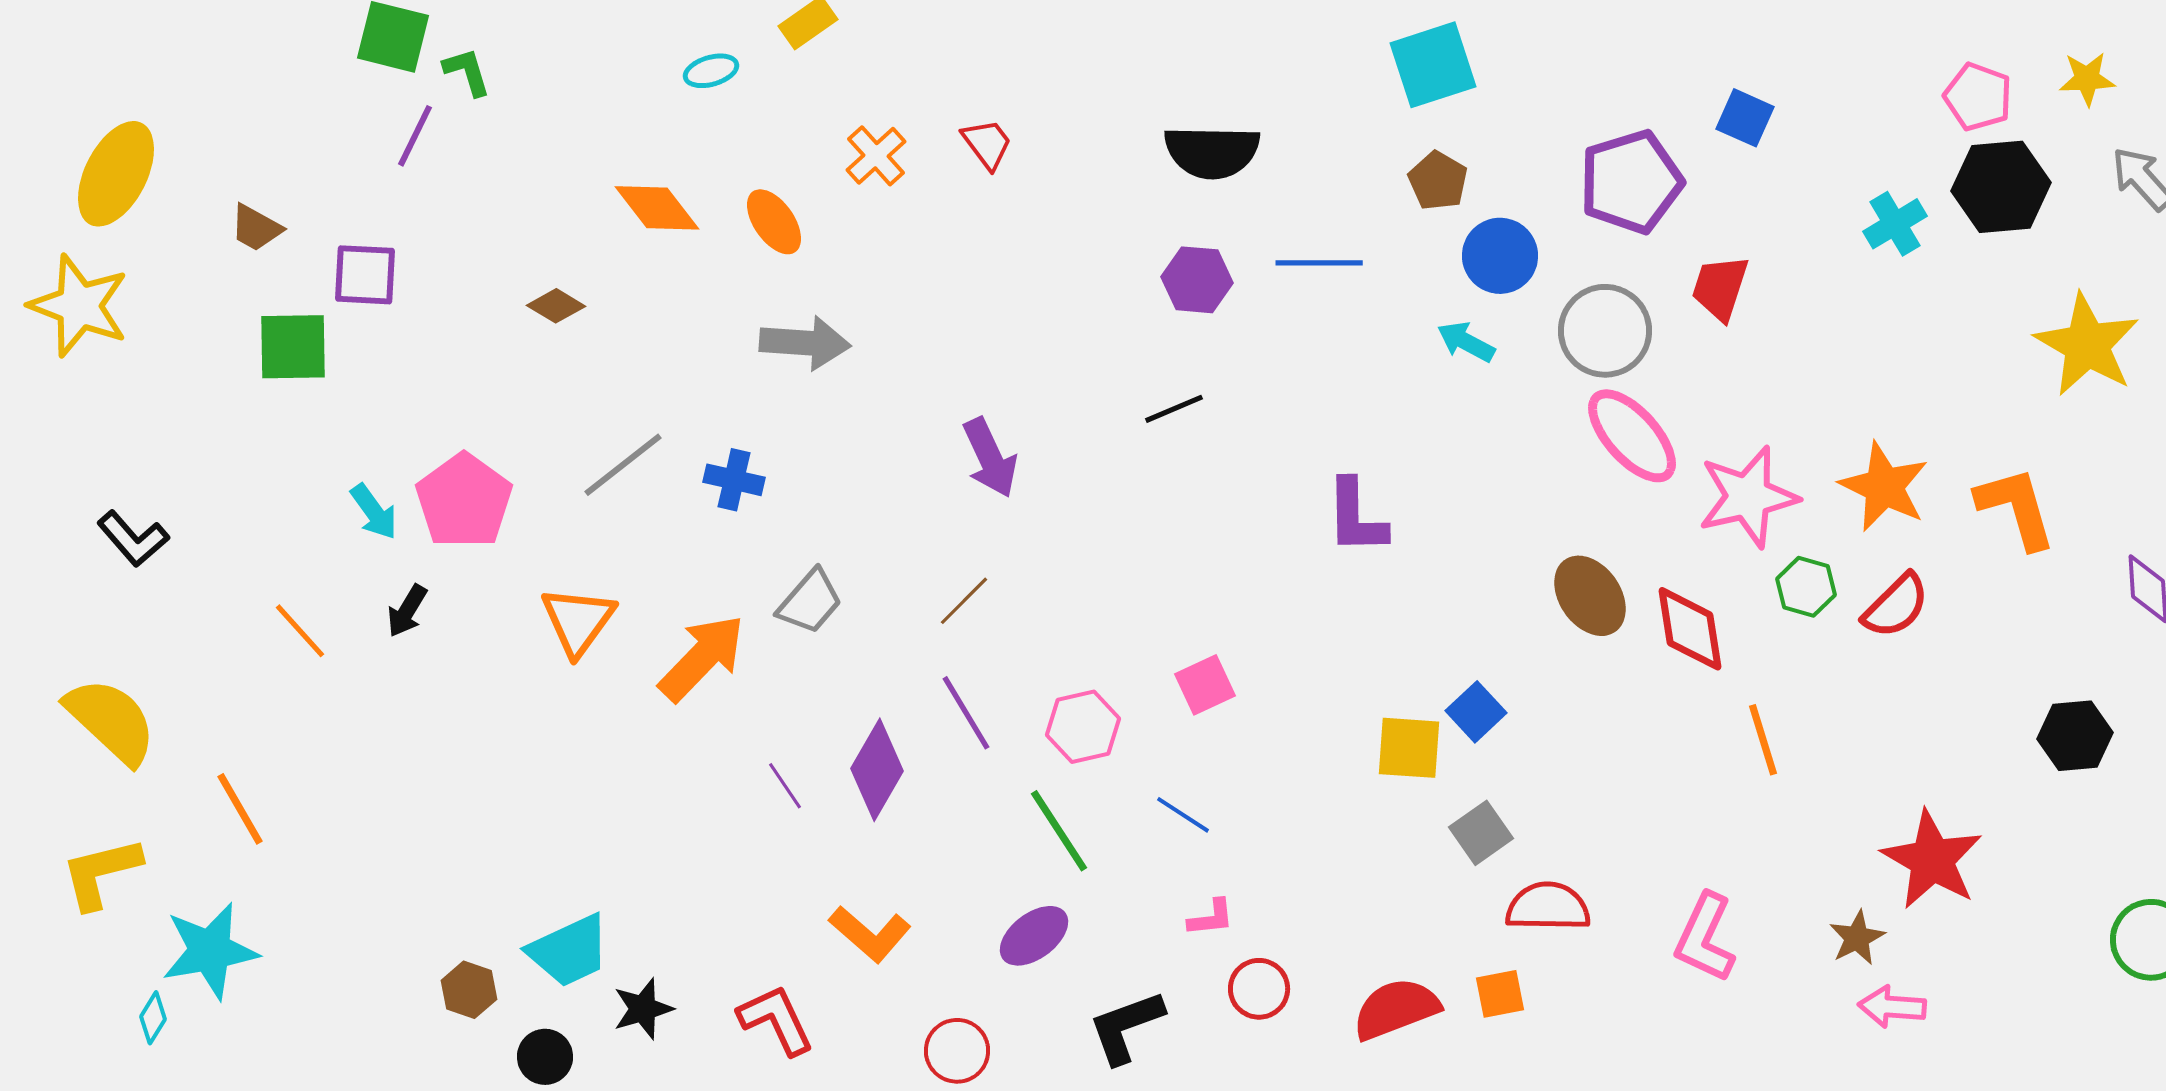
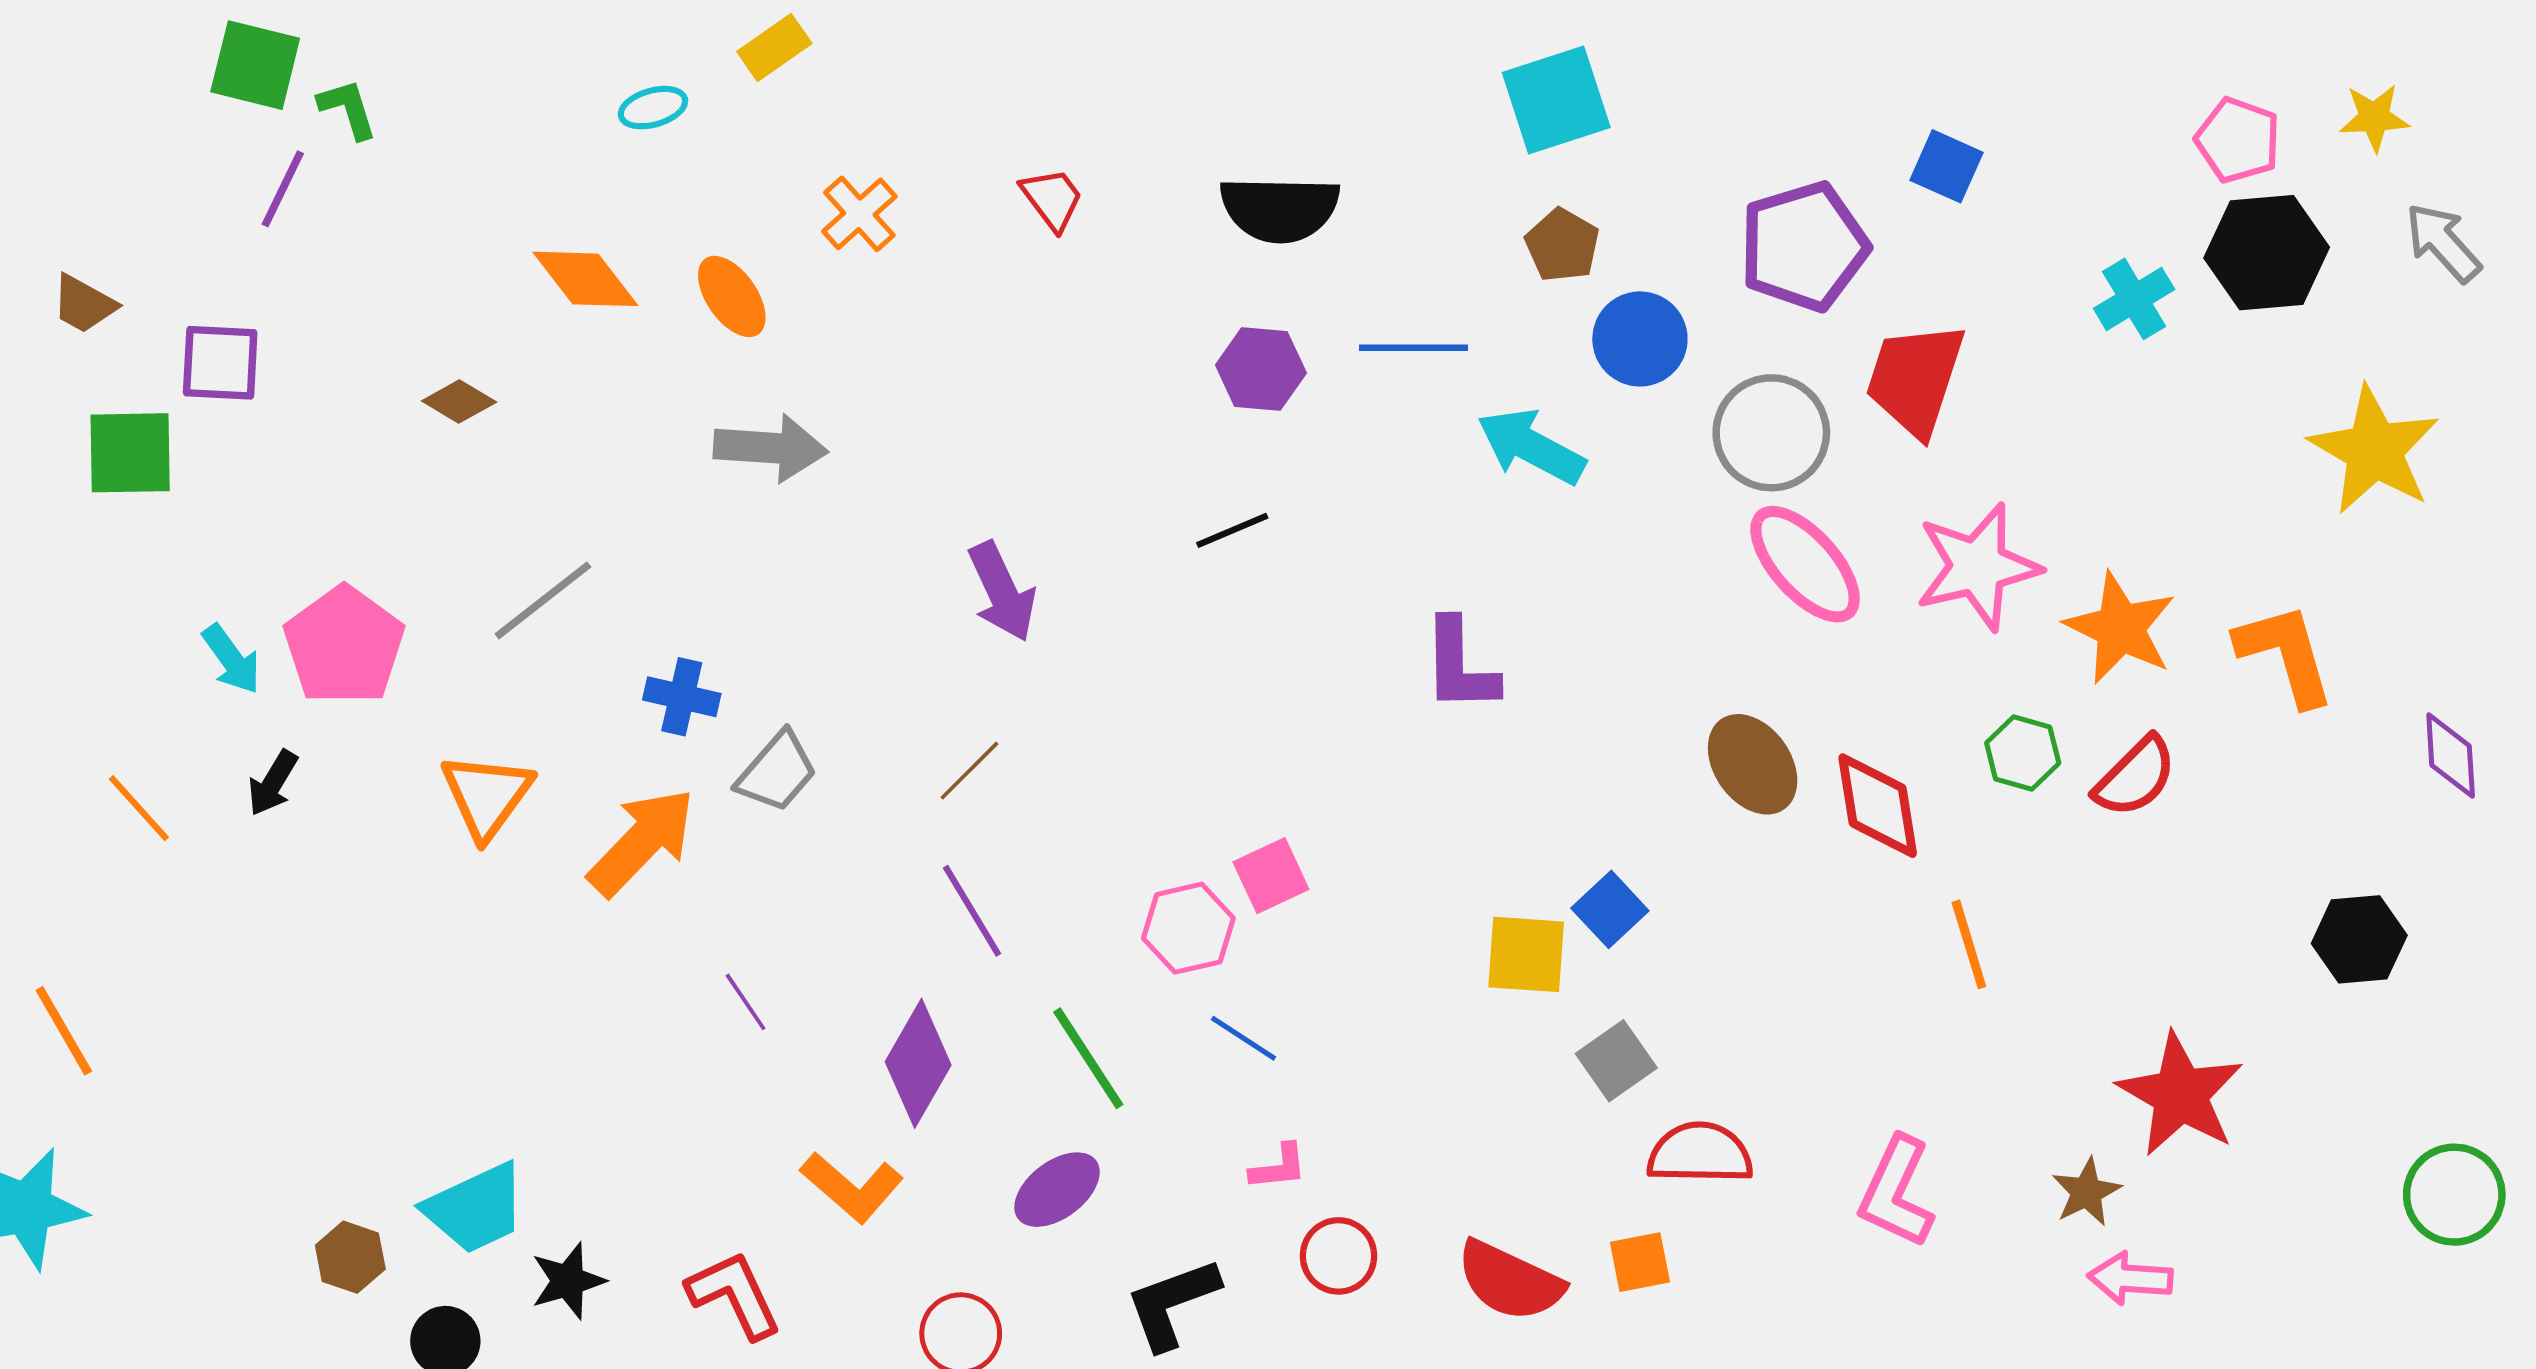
red trapezoid: (987, 144) -> (1052, 199), moved
red trapezoid: (1720, 288) -> (1915, 379), size x1.4
cyan arrow: (1466, 342) -> (1531, 447), moved, size x1.5
blue cross: (734, 480) -> (682, 697), moved
pink star: (1748, 497) -> (1978, 567), moved
pink hexagon: (1083, 727) -> (1188, 928), moved
purple diamond: (877, 770) -> (918, 1063), moved
red semicircle: (1396, 1009) -> (1510, 1281), turned -134

